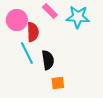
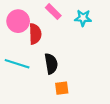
cyan star: (78, 17) -> (83, 18), size x0.7
cyan line: (27, 53) -> (17, 64), moved, turned -45

